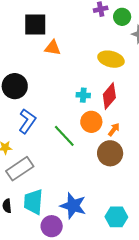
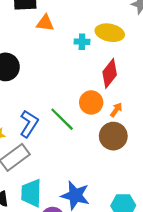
cyan cross: (83, 95) -> (82, 42), moved
blue L-shape: (27, 121) -> (29, 124), moved

